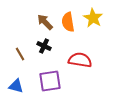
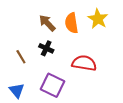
purple square: (50, 81) -> (53, 85), turned 35
blue triangle: (16, 86) -> (17, 90), turned 35

